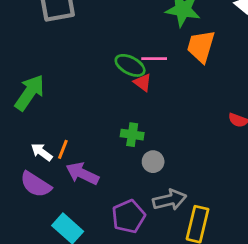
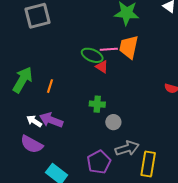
orange trapezoid: (201, 46) -> (129, 47), moved
orange line: (63, 149) -> (50, 86), moved
purple arrow: (82, 174) -> (51, 120), moved

